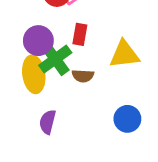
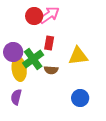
purple circle: (38, 41) -> (13, 52), moved
purple semicircle: (48, 122) -> (16, 97), moved

